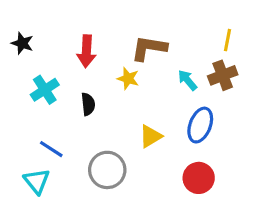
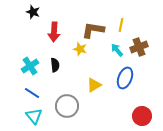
yellow line: (227, 40) -> (121, 25), moved
black star: (22, 43) -> (33, 12), moved
cyan cross: (45, 90) -> (30, 66), moved
red circle: (199, 178) -> (142, 116), moved
cyan triangle: (37, 181) -> (34, 116), moved

